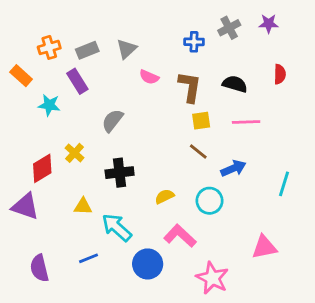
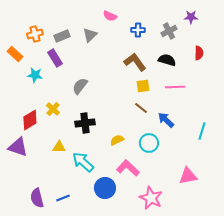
gray cross: (229, 28) -> (169, 31), moved
pink semicircle: (149, 77) -> (110, 16), moved
brown L-shape: (190, 87) -> (135, 62), turned -45
blue arrow: (233, 168) -> (166, 120), turned -114
blue line: (89, 258) -> (63, 198), moved
purple semicircle: (39, 268) -> (37, 198), moved

